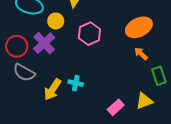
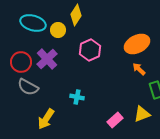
yellow circle: (56, 21) -> (58, 30), moved
yellow arrow: (53, 89) -> (46, 119), moved

